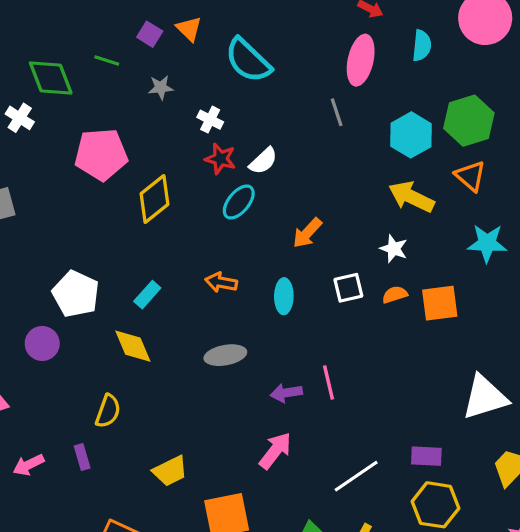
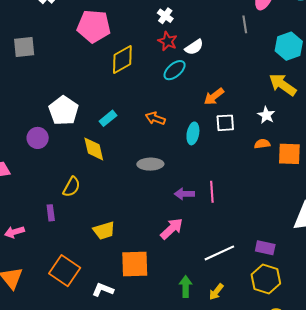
white square: (348, 288) -> (225, 123), moved
pink arrow: (29, 465) -> (14, 232), moved

